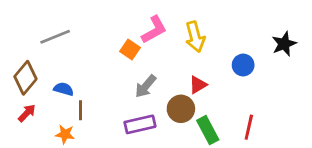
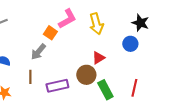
black star: (284, 44) -> (140, 23), moved, turned -30
gray arrow: (146, 86) -> (38, 52), moved
brown line: (81, 110) -> (30, 77), moved

